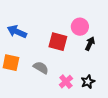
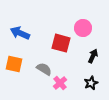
black arrow: (90, 44) -> (93, 56), moved
pink cross: (66, 82) -> (60, 83), moved

